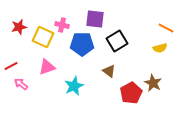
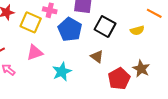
black square: (117, 41) -> (105, 26), turned -30
blue pentagon: (82, 44) -> (70, 29), turned 30
yellow semicircle: (160, 48) -> (137, 30), moved

